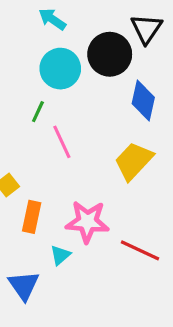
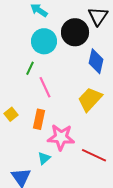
orange rectangle: (32, 217) -> (39, 119), moved

